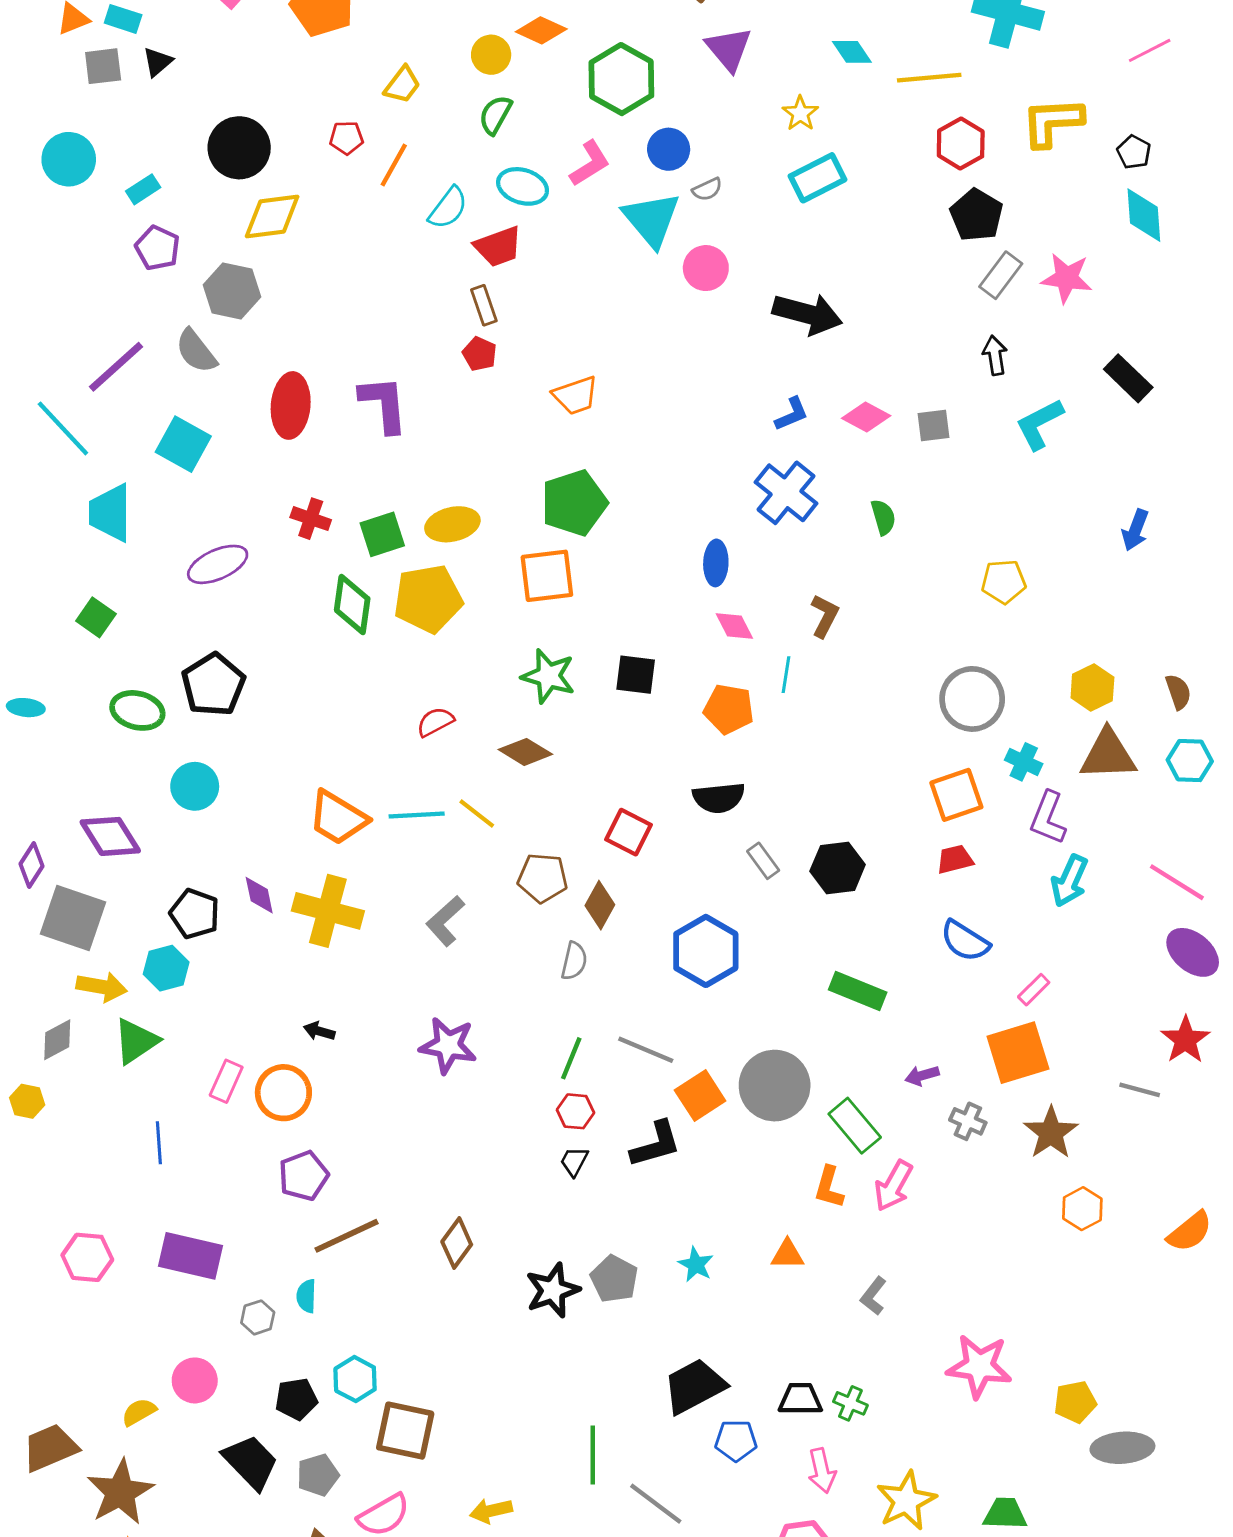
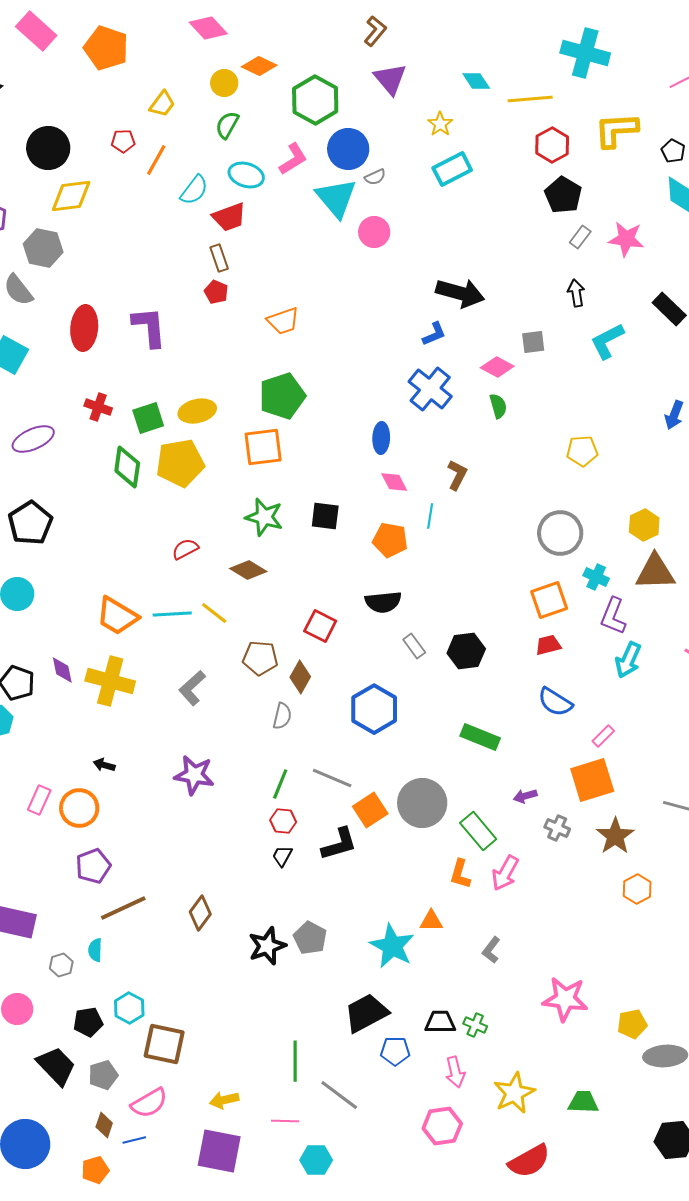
blue circle: (669, 149) -> (348, 149), size x1.4
gray rectangle: (1001, 275) -> (580, 237), size x0.7
black arrow: (807, 314) -> (460, 293), moved
pink diamond: (866, 417) -> (497, 367), moved
cyan star: (696, 1264) -> (392, 946), moved, size x1.8

